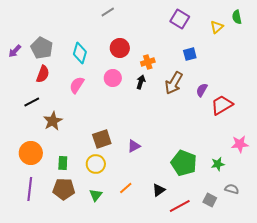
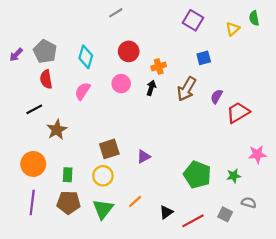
red semicircle: (43, 74) -> (46, 79), turned 150
black triangle: (159, 190) -> (166, 212), moved
green triangle: (96, 195) -> (103, 209), size x1.5

